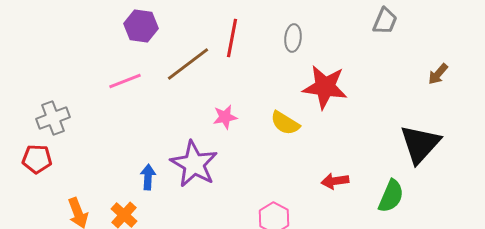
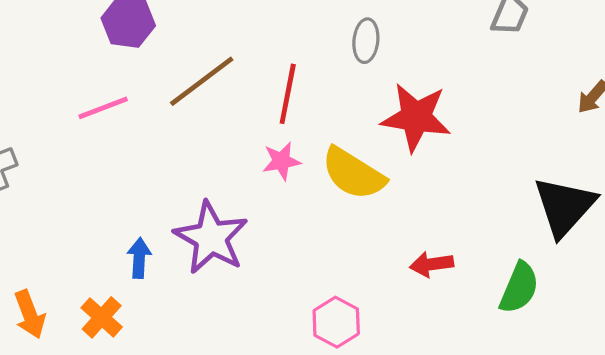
red line: (232, 38) -> (288, 94), moved
pink star: (225, 117) -> (281, 161), moved
yellow semicircle: (285, 123) -> (353, 174), size x1.4

